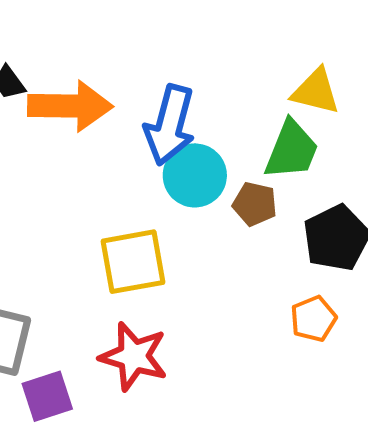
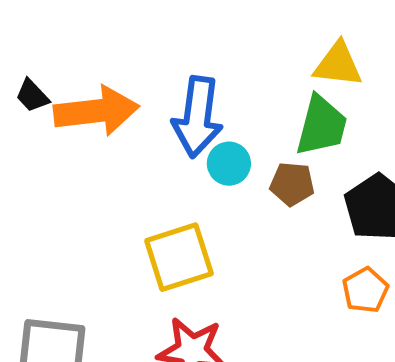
cyan circle: (195, 175) -> (229, 164), size x0.7

